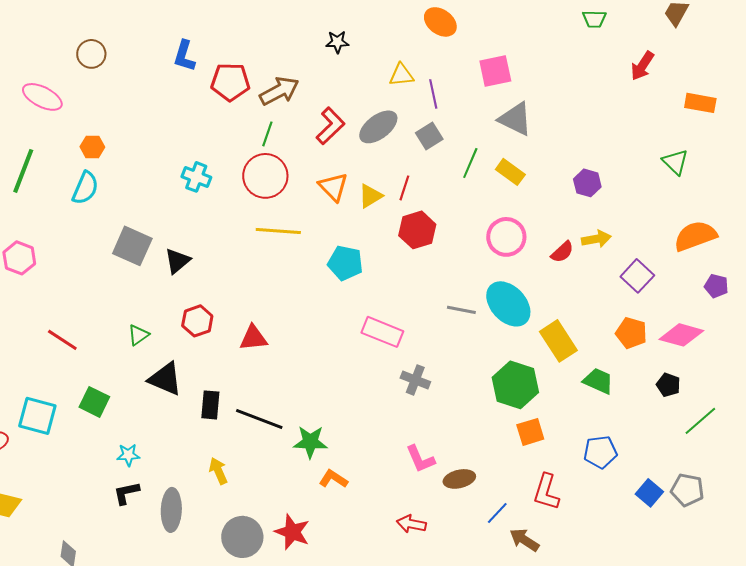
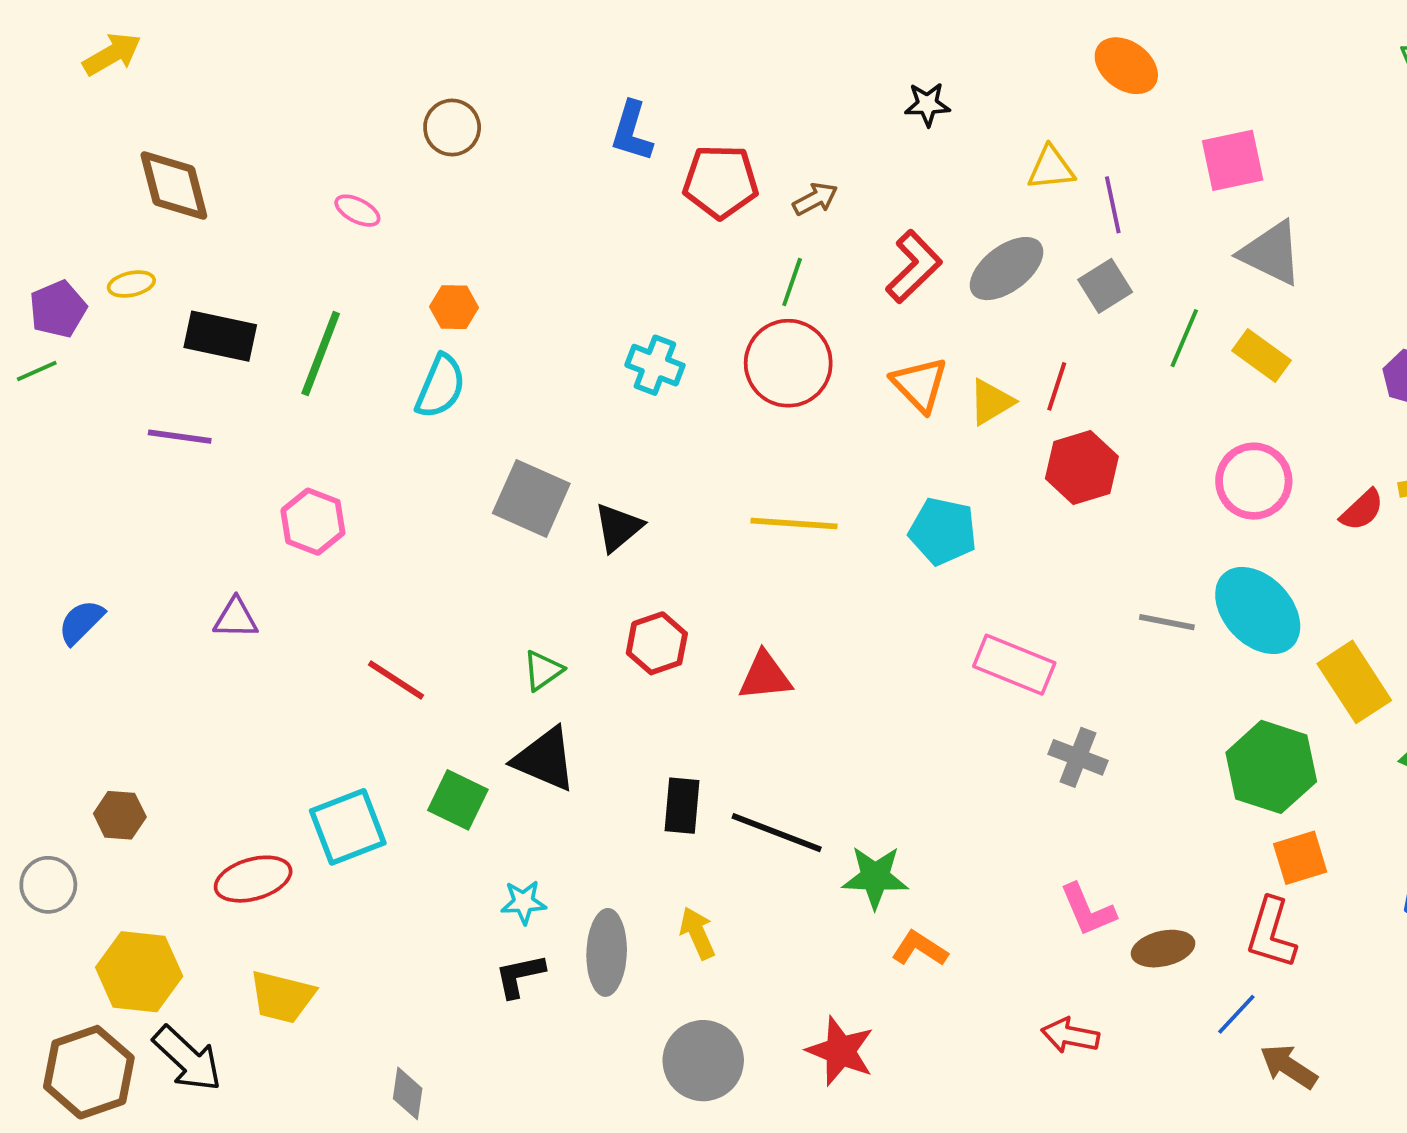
brown arrow: (279, 91) -> (815, 199), size x0.6
pink ellipse: (42, 97) -> (357, 211), size x0.6
yellow line: (278, 231) -> (794, 524), moved
black triangle: (165, 379) -> (545, 759), moved
cyan square: (37, 416) -> (348, 827), turned -36
red L-shape: (546, 492) -> (1271, 933), moved
gray ellipse: (171, 510) -> (607, 952), moved
gray circle: (242, 537) -> (703, 1061), moved

